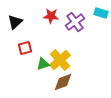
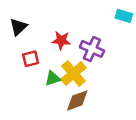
red star: (51, 16) -> (61, 40), moved
purple cross: (75, 22) -> (92, 49), moved, turned -30

